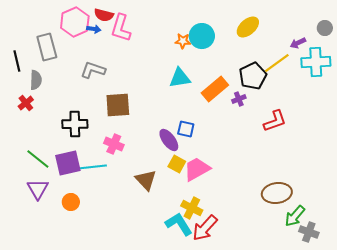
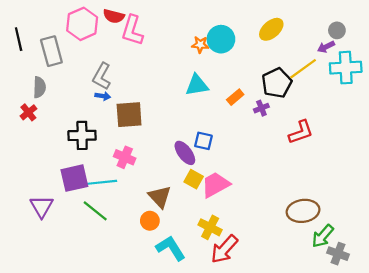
gray circle: (325, 28) -> (337, 30), moved
blue arrow: (94, 29) -> (103, 96), moved
black line: (17, 61) -> (19, 39), moved
gray L-shape: (93, 70) -> (102, 76), turned -80
orange rectangle: (215, 89) -> (235, 97), size x0.6
green line: (38, 159) -> (95, 211), moved
orange circle: (71, 202) -> (150, 221), moved
cyan L-shape: (179, 224) -> (171, 248), moved

